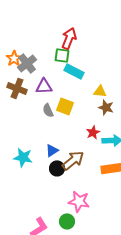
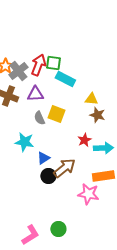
red arrow: (69, 38) -> (38, 65), moved
cyan star: (23, 157) -> (24, 142), moved
pink star: (79, 201) -> (88, 194), moved

